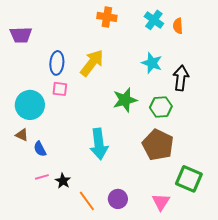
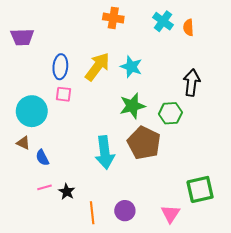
cyan star: (152, 63) -> (131, 67), moved
brown pentagon: (158, 145) -> (144, 143), moved
green square: (189, 179) -> (200, 189), turned -36
orange line: (87, 201) -> (92, 213), turned 30

